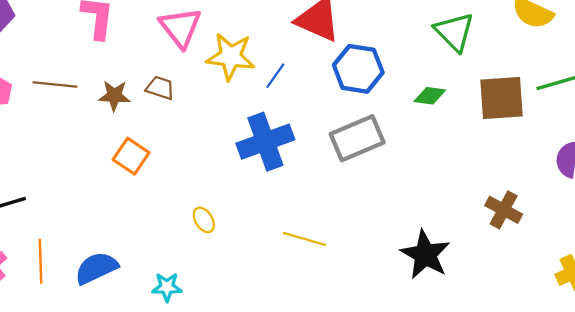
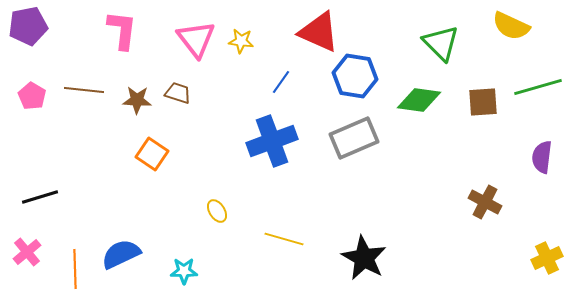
yellow star: (231, 57) -> (241, 41), moved, size x0.6
green diamond: (430, 96) -> (419, 100), size x1.5
brown square: (501, 98) -> (483, 102), size x0.7
yellow line: (304, 239) -> (284, 239), moved
black star: (425, 255) -> (364, 258), moved
orange line: (40, 261) -> (75, 269), moved

